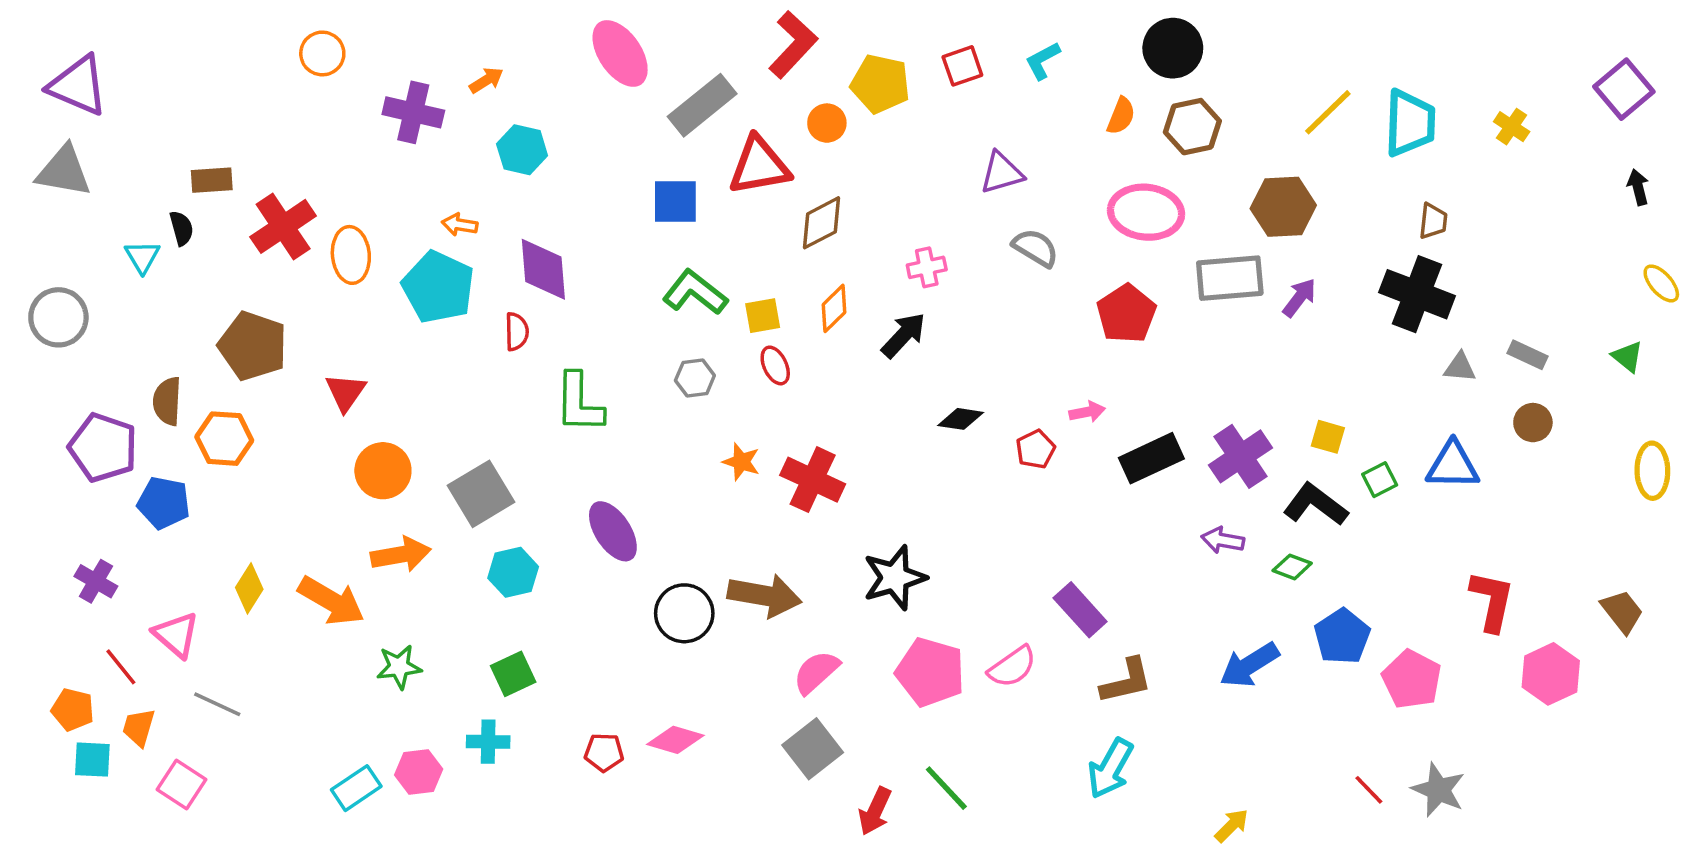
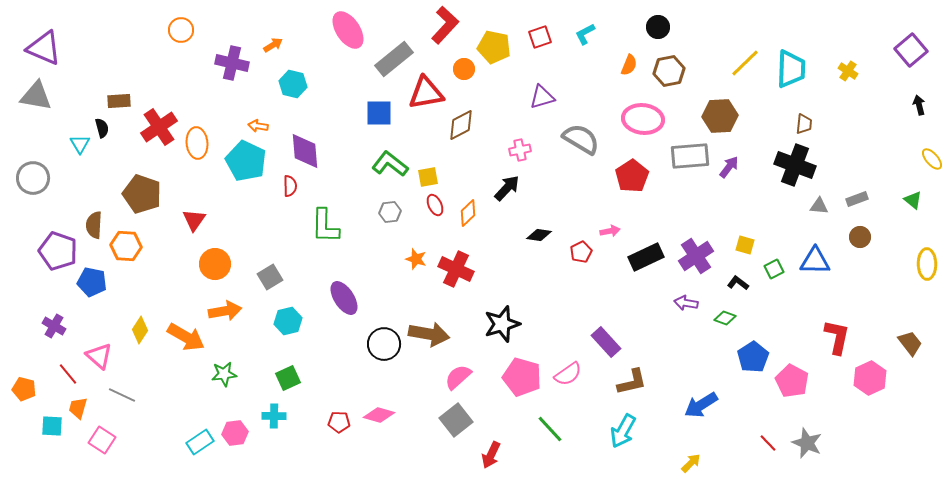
black circle: (1173, 48) -> (658, 27), size x0.7
purple triangle: (1002, 173) -> (542, 97), moved
gray semicircle: (1035, 248) -> (581, 139), size x1.4
orange diamond: (834, 308) -> (468, 213), moved
gray rectangle: (1528, 355) -> (857, 199), turned -45
gray square: (481, 494) -> (270, 277), size x0.7
black L-shape: (1315, 505) -> (738, 283), size x0.6
blue arrow: (1249, 665) -> (701, 405), moved
orange pentagon: (73, 710) -> (24, 389), moved
green line: (946, 788) -> (550, 429), moved

